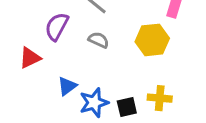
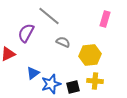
gray semicircle: (99, 40) -> (63, 42), moved
yellow hexagon: (152, 40) -> (90, 55), moved

